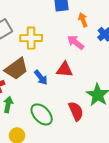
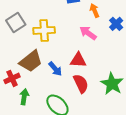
red semicircle: (76, 111) -> (81, 84), moved

